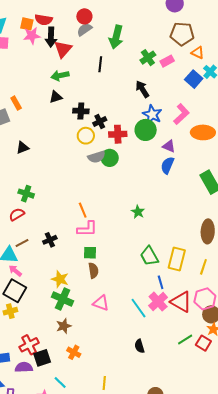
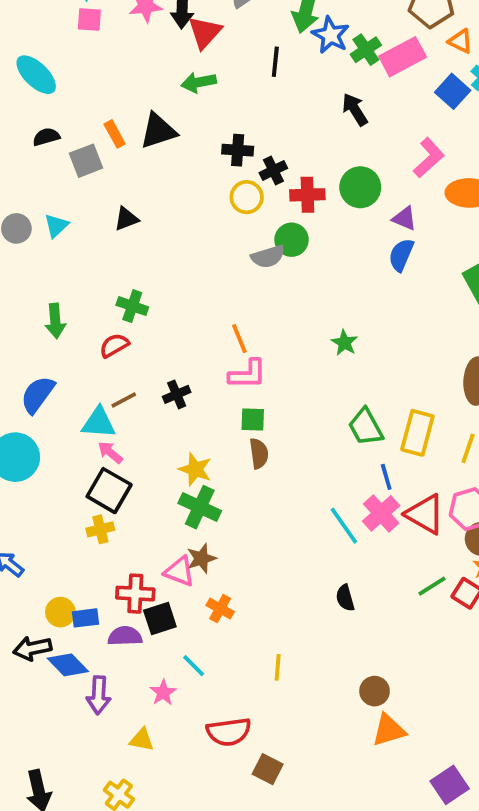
pink rectangle: (167, 61) -> (403, 57), size x1.6
black triangle: (56, 97) -> (158, 131), moved, size x1.5
blue star: (152, 114) -> (331, 35), moved
gray semicircle: (97, 157) -> (268, 257), moved
pink triangle: (101, 303) -> (179, 571), moved
red cross: (29, 345) -> (135, 594), turned 30

